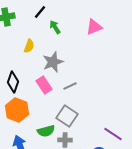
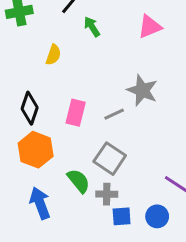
gray star: (53, 62) -> (142, 90), moved, turned -30
pink rectangle: (44, 85) -> (76, 113), turned 48
green semicircle: (46, 131) -> (79, 181), turned -114

